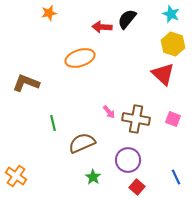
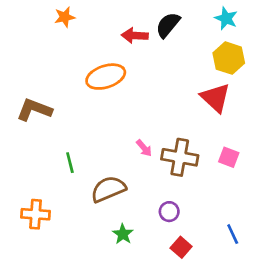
purple circle: (128, 160) -> (169, 212), size x0.6
orange cross: (16, 176) -> (36, 214), moved, turned -30

